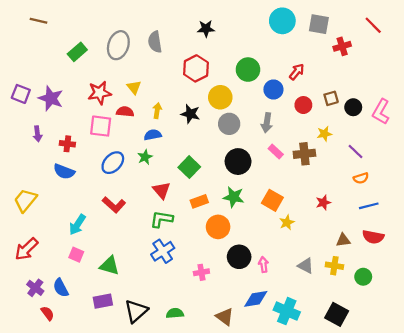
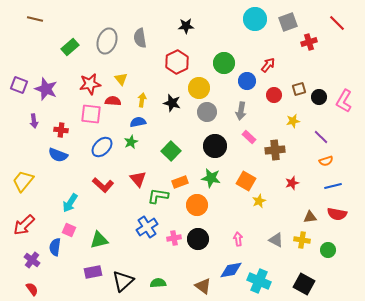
gray square: (319, 24) -> (288, 22), turned -30
brown cross: (304, 154) -> (275, 150), moved
red triangle: (162, 190) -> (138, 179), moved
green L-shape: (162, 219) -> (158, 196), moved
black circle: (239, 257) -> (198, 239), moved
green triangle: (109, 266) -> (99, 240), turned -30
pink cross: (201, 272) -> (174, 238), moved
blue semicircle: (61, 288) -> (55, 247), moved, turned 36
red semicircle: (47, 313) -> (32, 289), moved

